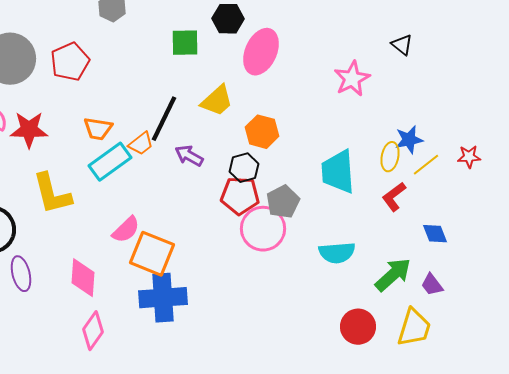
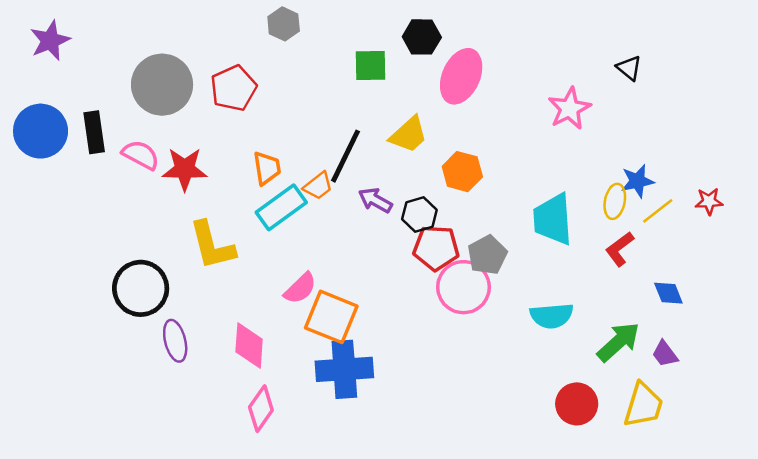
orange trapezoid: (98, 129) -> (267, 168), turned -108
black hexagon: (244, 168) -> (419, 214), moved

